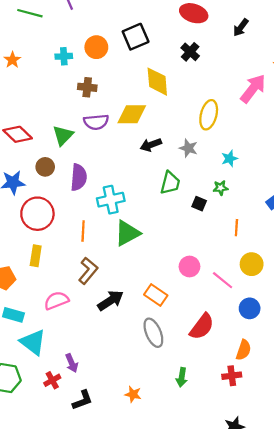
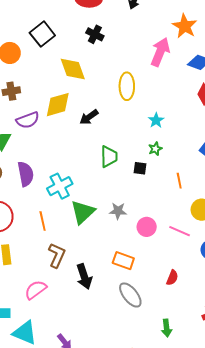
black arrow: (151, 145) -> (89, 117), moved
gray star: (188, 148) -> (118, 211), moved
black arrow: (111, 300) -> (84, 277), turned 120
red semicircle: (202, 327) -> (172, 278), size x0.6

